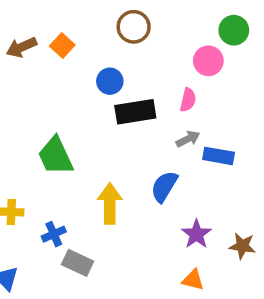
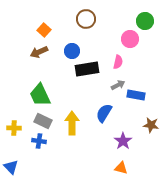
brown arrow: (21, 47) -> (39, 52), moved
blue cross: (54, 234) -> (39, 141), turned 32
brown star: (242, 246) -> (151, 125), moved
gray rectangle: (78, 263) -> (43, 121), moved

